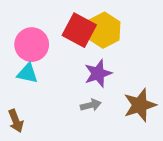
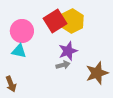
red square: (79, 30) -> (55, 21), turned 30
gray arrow: (91, 105) -> (63, 65), moved

